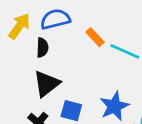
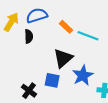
black triangle: (47, 84) -> (63, 58), moved

